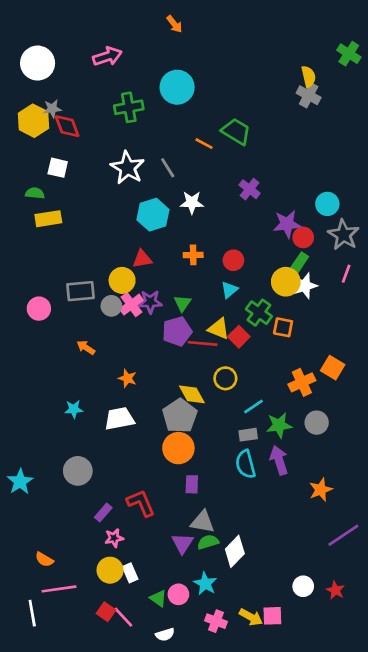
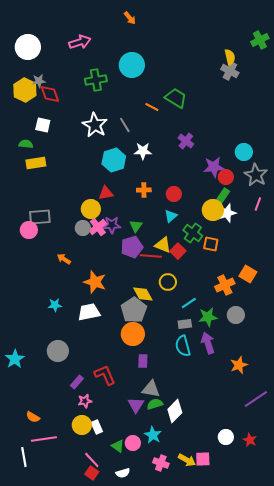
green cross: (349, 54) -> (260, 40), turned 30
gray rectangle: (80, 291) -> (40, 217), moved
orange star: (127, 378) -> (95, 282), size x1.6
red square: (106, 612) -> (92, 473), moved

